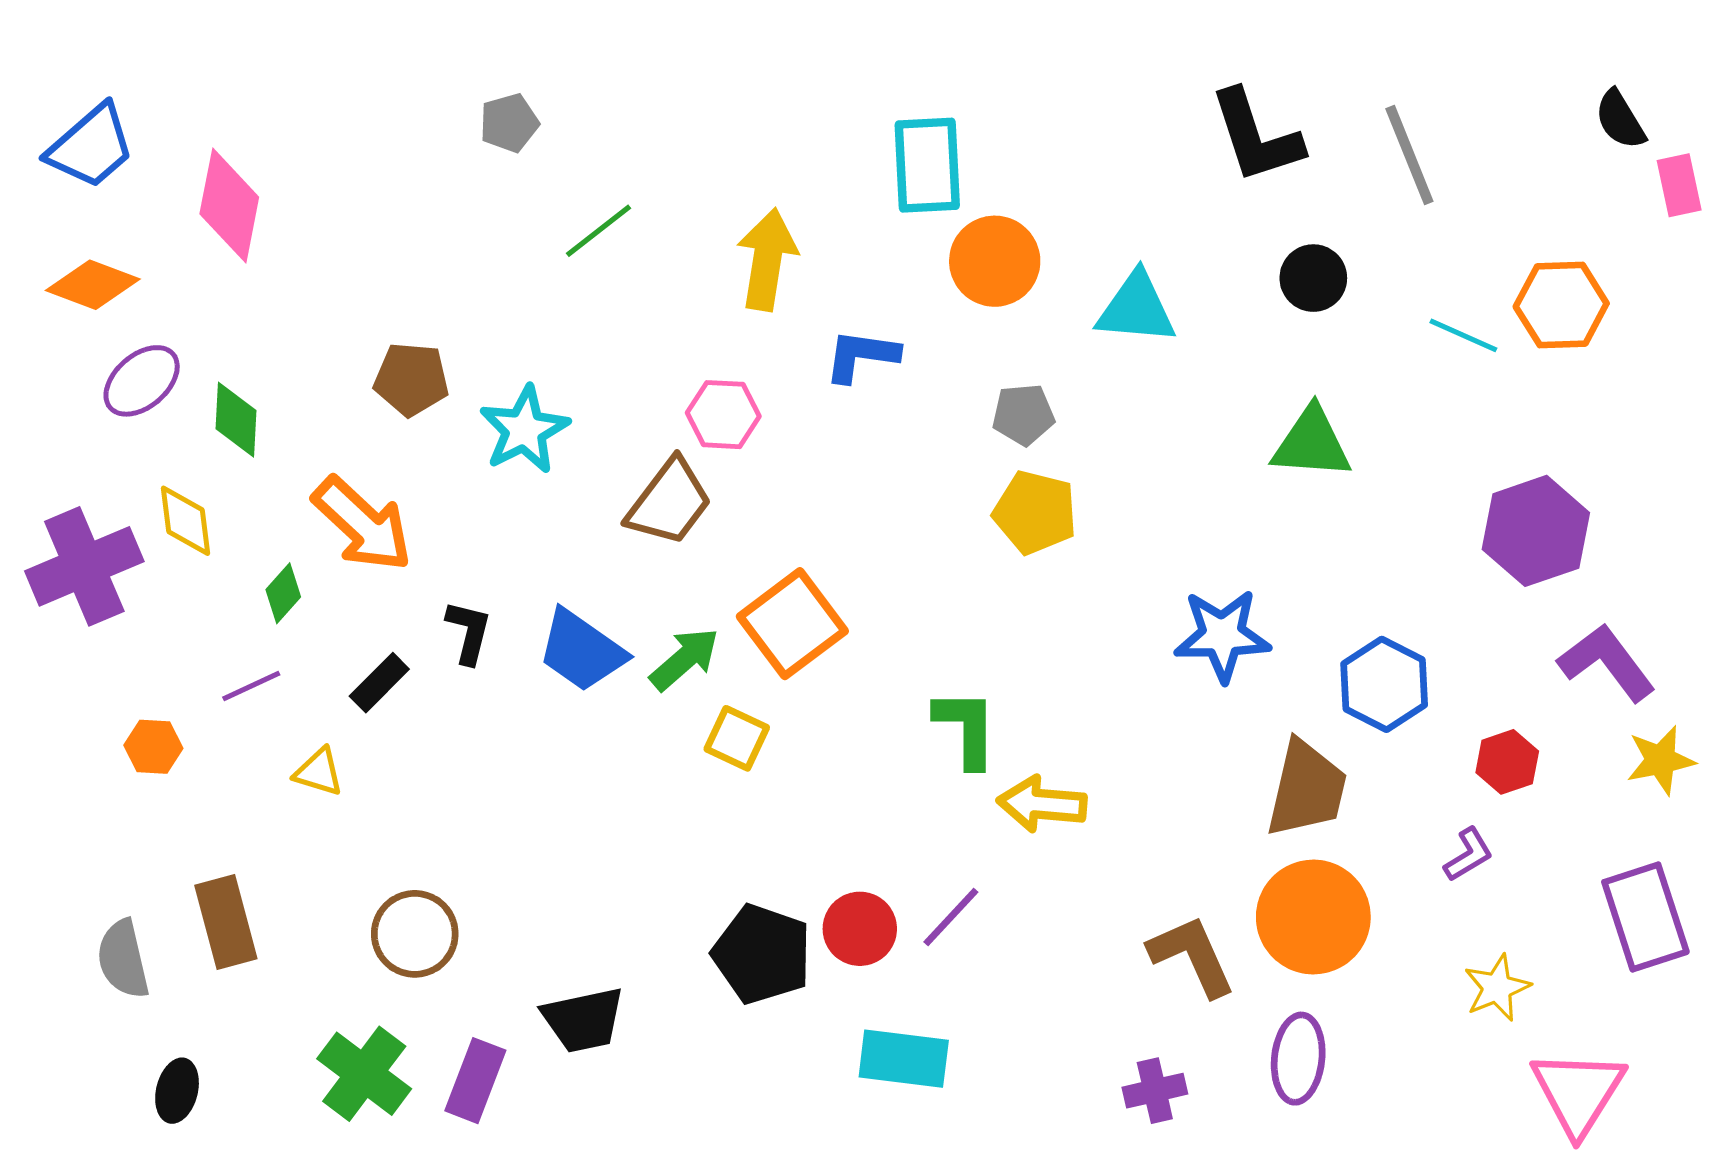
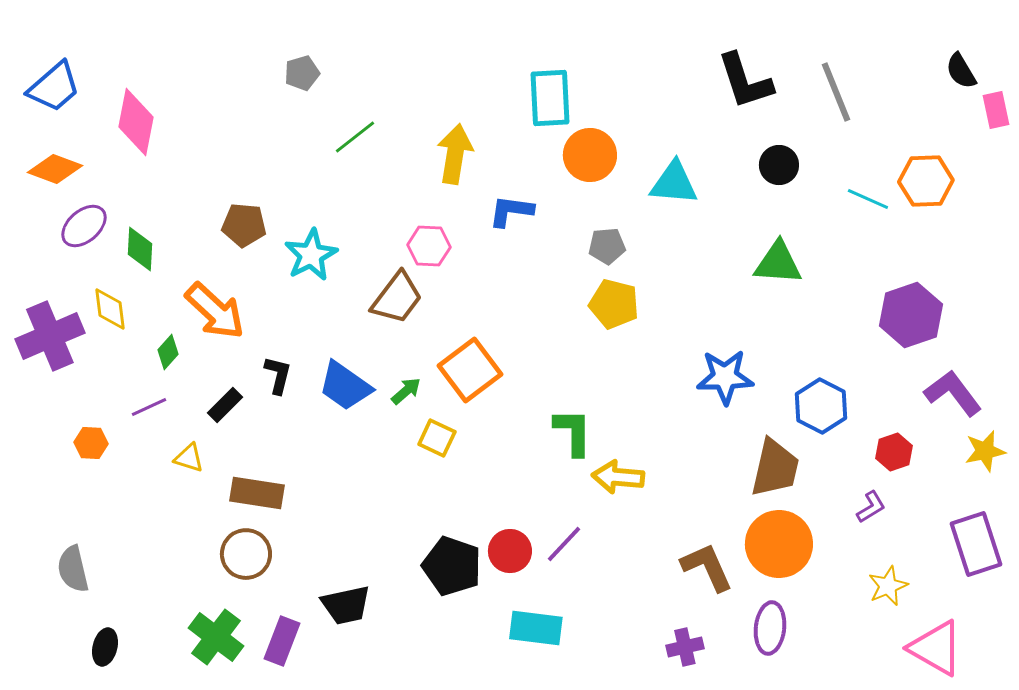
green arrow: (684, 659) -> (406, 391), size x0.7
brown rectangle: (226, 922) -> (257, 493), moved, turned -66
pink triangle: (1578, 1092) -> (936, 648), turned -32

